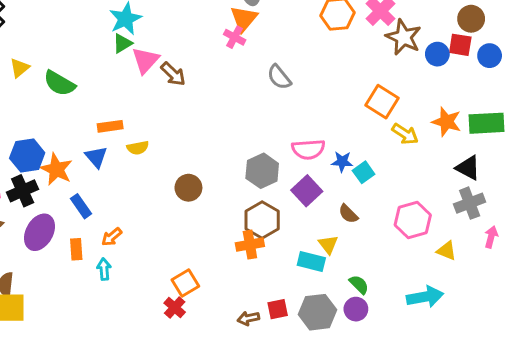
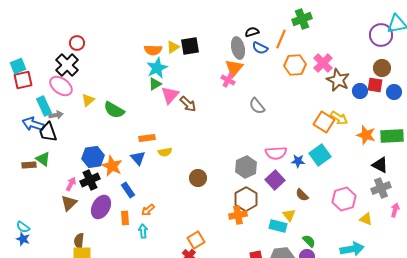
yellow arrow: (405, 134) -> (339, 118), moved
cyan square: (364, 172) -> (320, 155), moved, size x1.5

